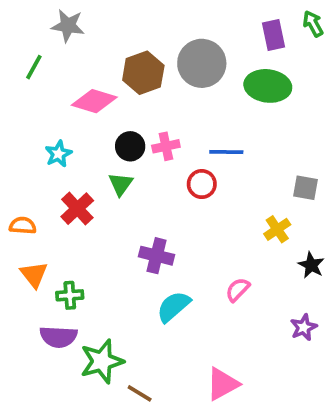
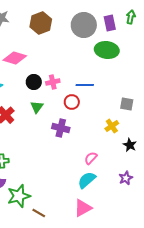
green arrow: (313, 24) -> (131, 17), turned 40
gray circle: (202, 63) -> (84, 25), moved
brown hexagon: (143, 73) -> (41, 23), moved
green triangle: (121, 184) -> (37, 107), moved
purple cross: (157, 256) -> (61, 128), moved
cyan semicircle: (173, 307) -> (87, 180), moved

